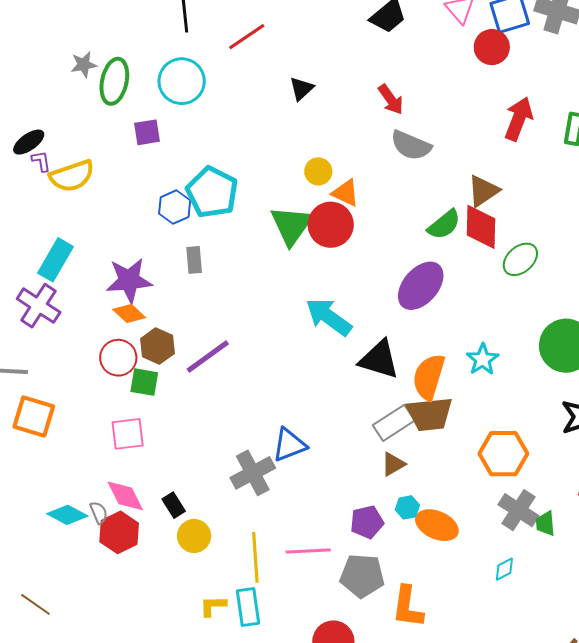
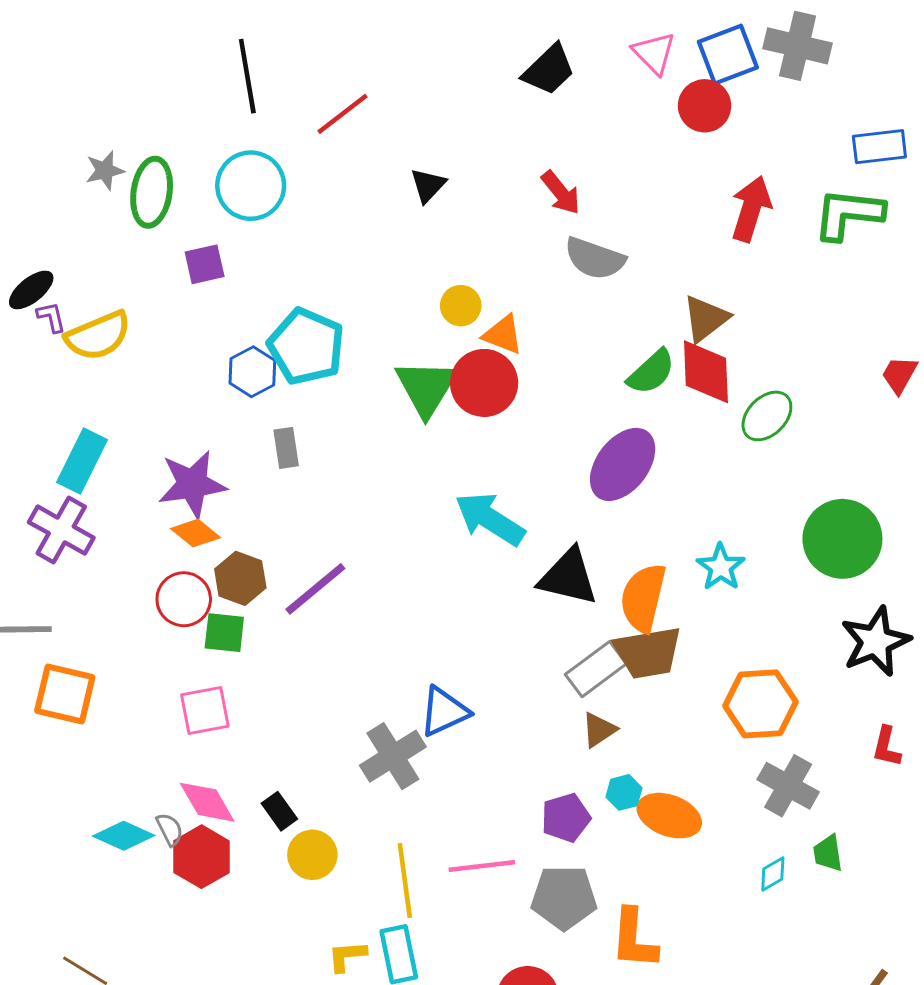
green trapezoid: (545, 524) -> (828, 853), moved

